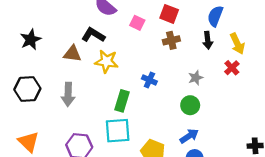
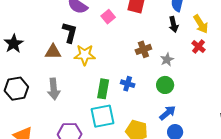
pink square: (137, 23) -> (108, 17), turned 32
black L-shape: (93, 35) -> (70, 33), turned 80
brown cross: (171, 40) -> (143, 49), moved
blue cross: (149, 80) -> (128, 84), moved

